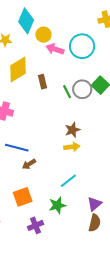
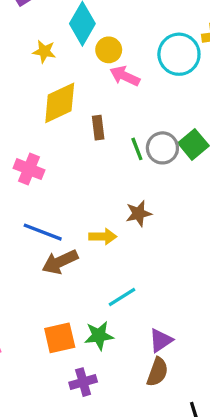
cyan circle: (82, 46) -> (179, 54), moved
yellow arrow: (72, 147) -> (103, 237), moved
brown arrow: (29, 164) -> (60, 262), size x1.5
orange square: (23, 197) -> (60, 338), moved
purple cross: (35, 225) -> (83, 382), moved

